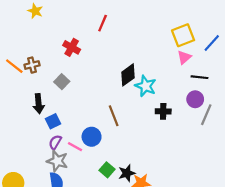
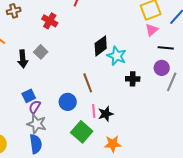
brown cross: (32, 65) -> (14, 11), moved
black arrow: (39, 104) -> (23, 59), moved
blue square: (53, 121) -> (29, 96), moved
pink line: (75, 147) -> (94, 111), moved, turned 56
green square: (107, 170) -> (82, 132), size x1.5
black star: (127, 173) -> (106, 114), moved

